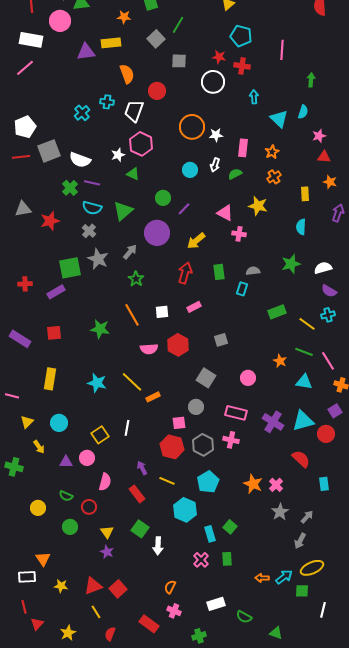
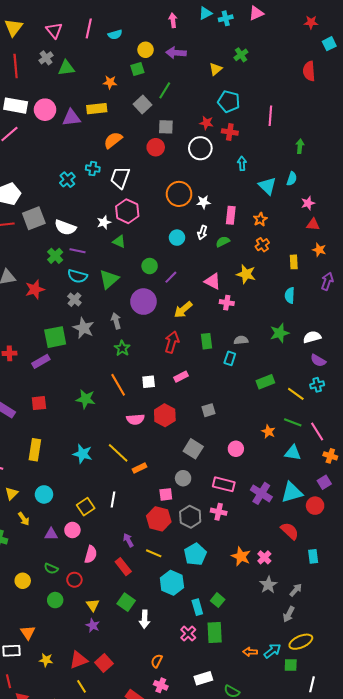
pink circle: (60, 21) -> (45, 110), moved
orange semicircle: (127, 74) -> (113, 140), turned -108
red circle: (157, 91) -> (156, 147), moved
gray arrow: (130, 252) -> (116, 321), turned -56
green rectangle: (227, 559) -> (215, 633), size x1.5

